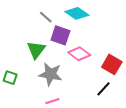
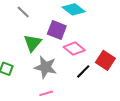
gray line: (46, 17) -> (23, 12), moved
black line: (104, 89) -> (83, 71), moved

